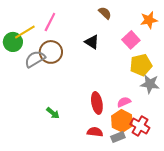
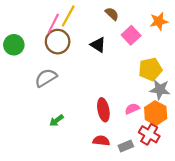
yellow line: (25, 32) -> (68, 16), moved, turned -30
pink square: (131, 40) -> (131, 35), moved
brown circle: (51, 52) -> (58, 42), moved
gray semicircle: (35, 59) -> (46, 78), moved
green arrow: (53, 113) -> (56, 120), turned 104
orange hexagon: (122, 121) -> (156, 113), moved

